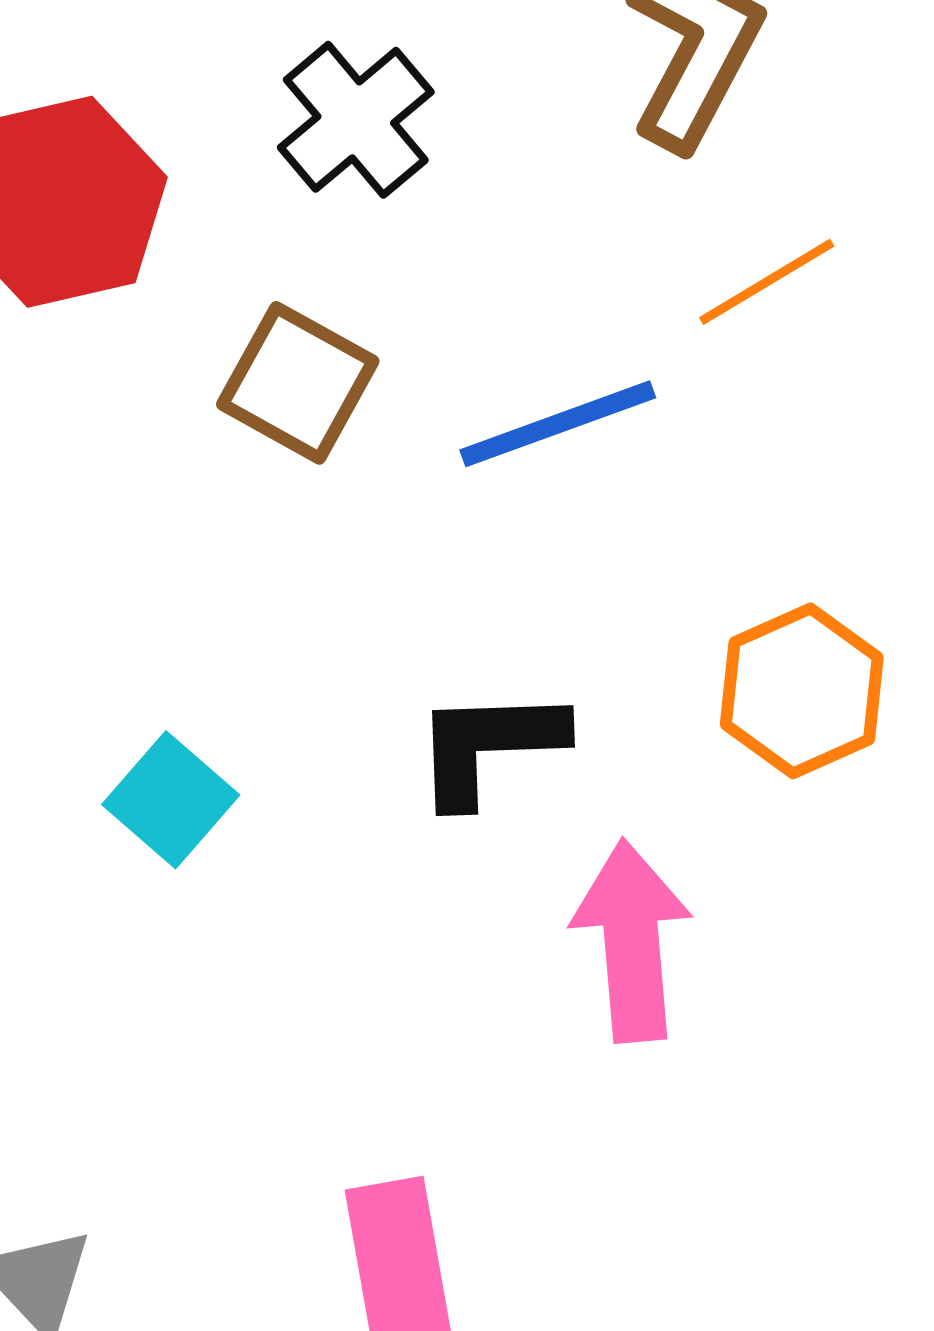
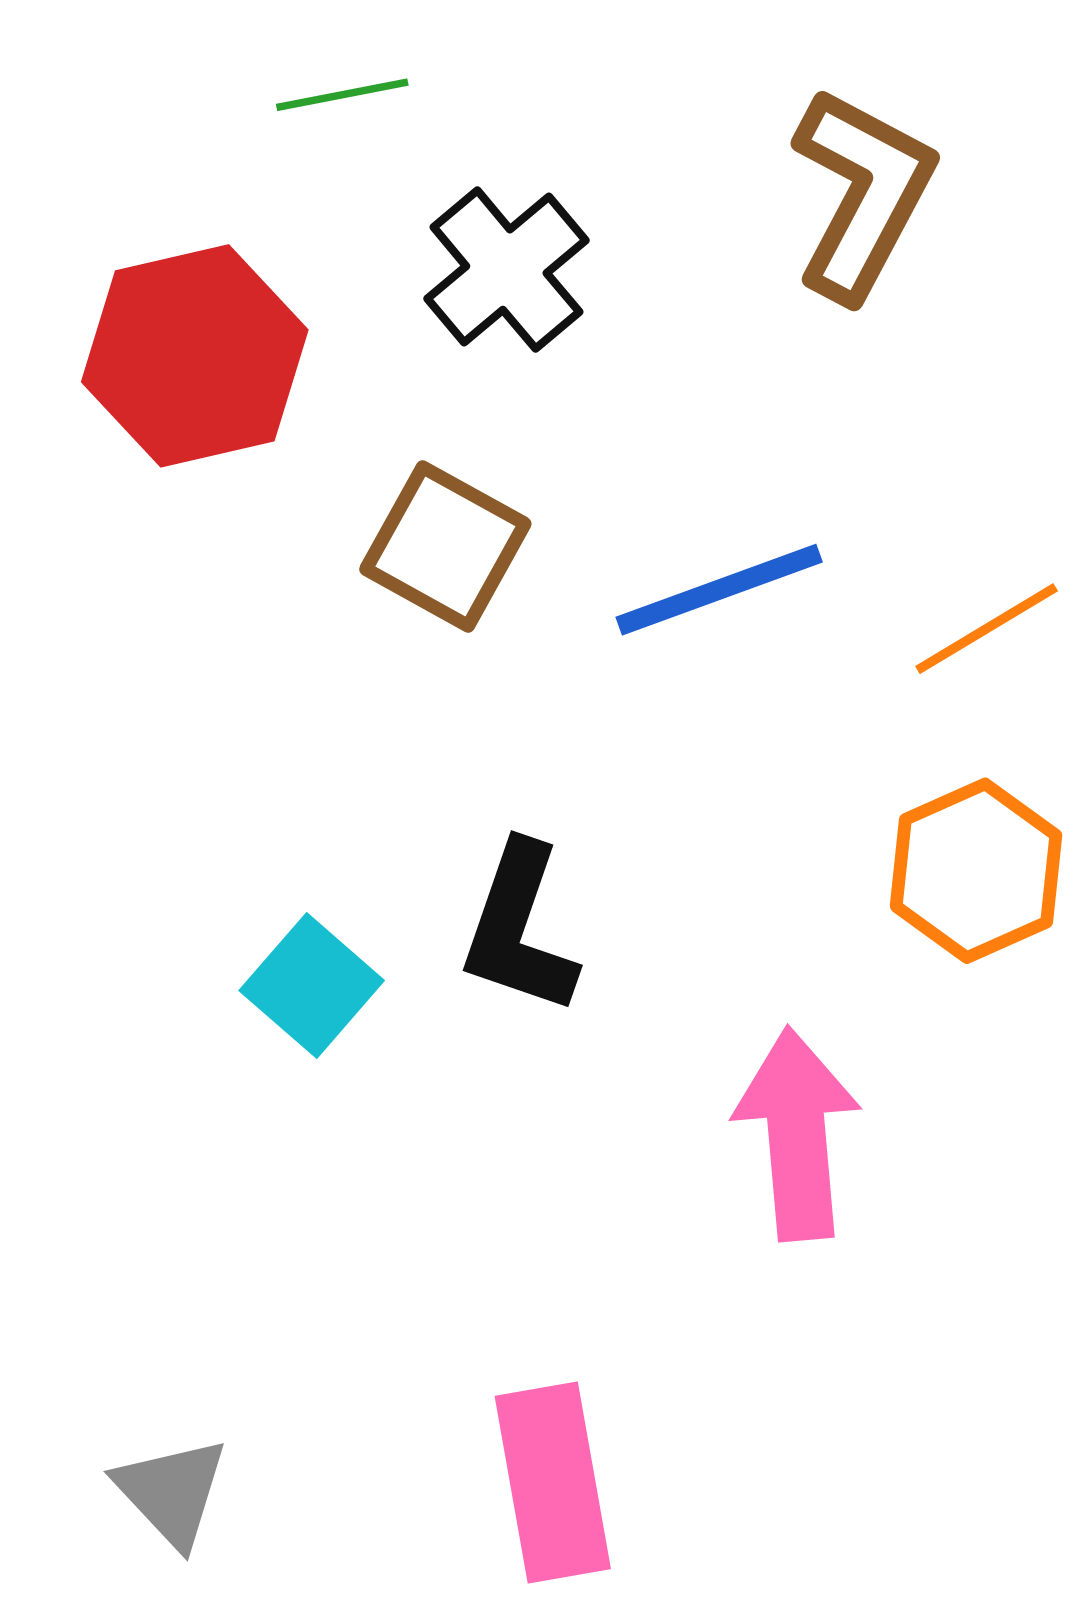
orange line: (767, 282) -> (987, 629), moved
black L-shape: (489, 746) -> (519, 929), moved, turned -69

